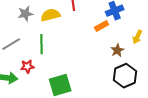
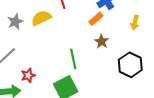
green line: (41, 44) -> (73, 59), moved
brown star: (117, 50) -> (102, 41), moved

